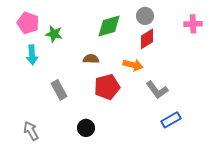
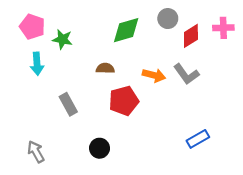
red diamond: (147, 39) -> (191, 36), moved
gray L-shape: (157, 90) -> (186, 74), moved

